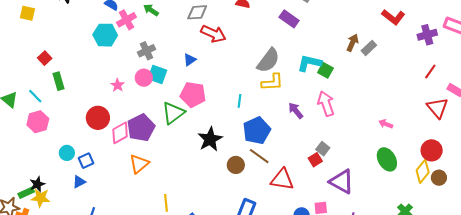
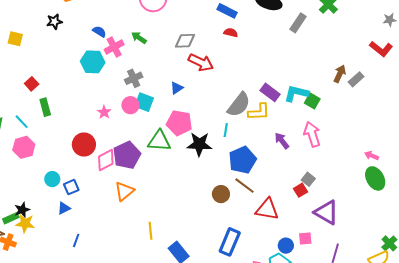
purple rectangle: (289, 19) -> (270, 92), moved
gray semicircle: (268, 60) -> (239, 105), moved
green triangle: (173, 113) -> (159, 141), turned 40
black star: (210, 139) -> (199, 144), moved, turned 30
green ellipse: (387, 159) -> (375, 178), moved

